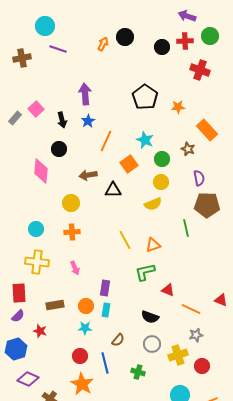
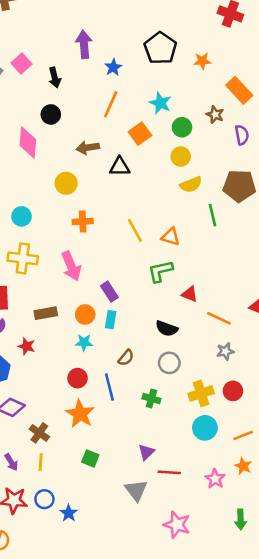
blue star: (88, 121) -> (113, 67), moved
purple semicircle: (199, 178) -> (242, 135), moved
yellow semicircle: (153, 204) -> (191, 185), moved
orange cross: (72, 232) -> (83, 221), moved
orange triangle: (153, 245) -> (171, 237), turned 35
pink arrow: (75, 268) -> (71, 266), size x1.6
purple rectangle: (105, 288) -> (109, 292), turned -42
yellow cross: (178, 355) -> (201, 393), moved

